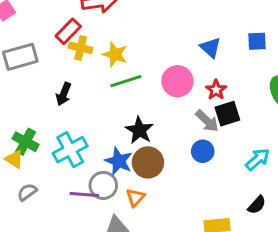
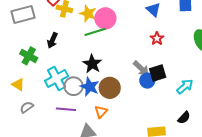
pink circle: (177, 81) -> (105, 18), moved
black square: (227, 114) -> (158, 73), moved
gray arrow: (207, 121) -> (141, 68), moved
black star: (139, 130) -> (92, 64), moved
green cross: (26, 142) -> (29, 56), moved
gray circle: (103, 185) -> (74, 86), moved

